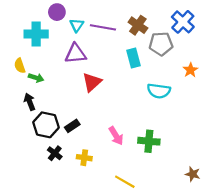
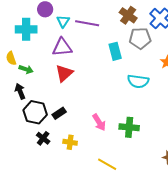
brown cross: (138, 25) -> (128, 15), moved
red triangle: (92, 82) -> (64, 73), moved

